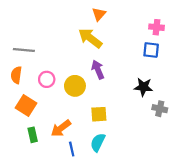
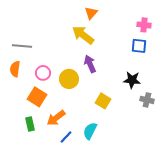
orange square: (26, 105) -> (37, 97), moved
yellow square: (99, 114) -> (103, 101), moved, turned 35
blue line: (72, 149) -> (66, 137), turned 56

